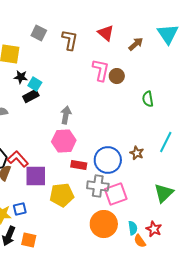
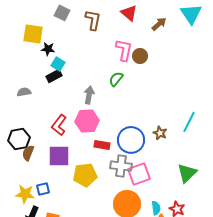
black star: (21, 77) -> (48, 49), moved
green semicircle: (148, 99) -> (116, 79), moved, turned 49
red L-shape: (18, 159) -> (59, 125), moved, turned -100

